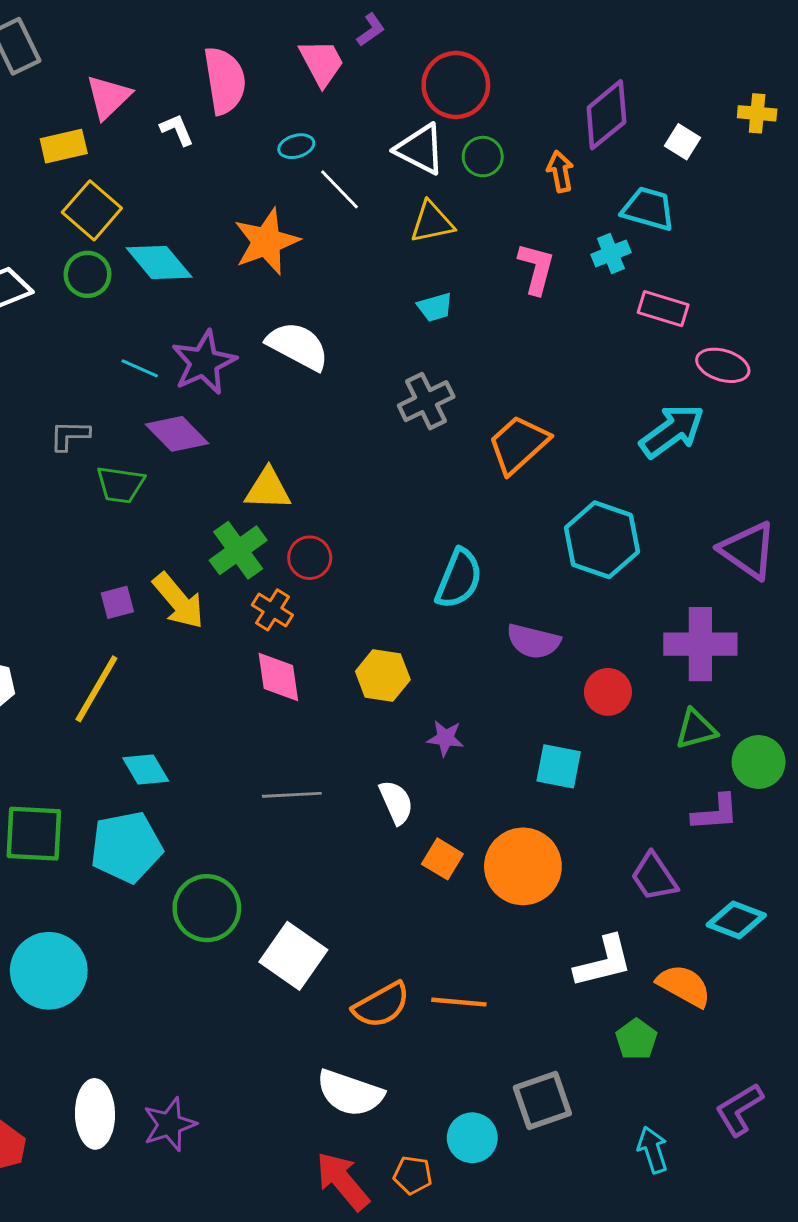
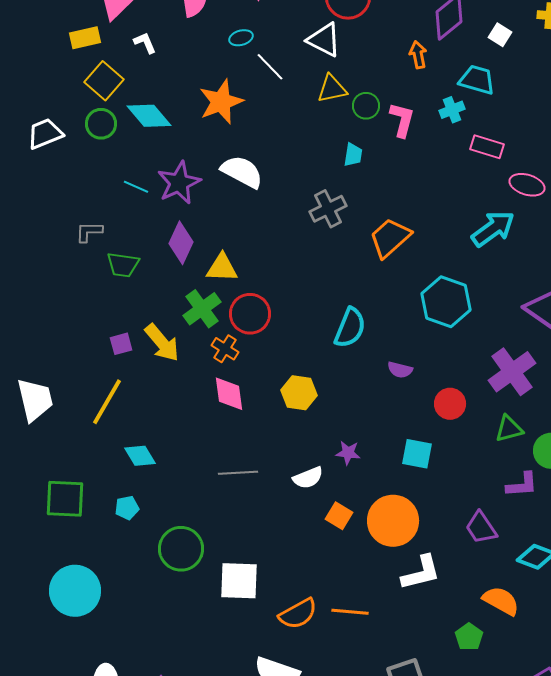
white L-shape: (177, 130) -> (145, 43), moved
green circle: (483, 157) -> (366, 106), moved
cyan trapezoid: (435, 307) -> (353, 155), moved, turned -65
purple diamond: (177, 434) -> (181, 243), moved, turned 69
red circle: (310, 558) -> (250, 314), size x1.4
purple semicircle: (533, 641) -> (400, 370), size x0.7
purple cross: (700, 644) -> (512, 372), turned -36
purple star: (445, 738) -> (348, 453), moved
white semicircle: (396, 802) -> (308, 478), turned 92
cyan pentagon: (126, 847) -> (127, 508), size x0.5
white square: (293, 956) -> (239, 581), turned -33
white L-shape: (603, 962) -> (421, 573), moved

